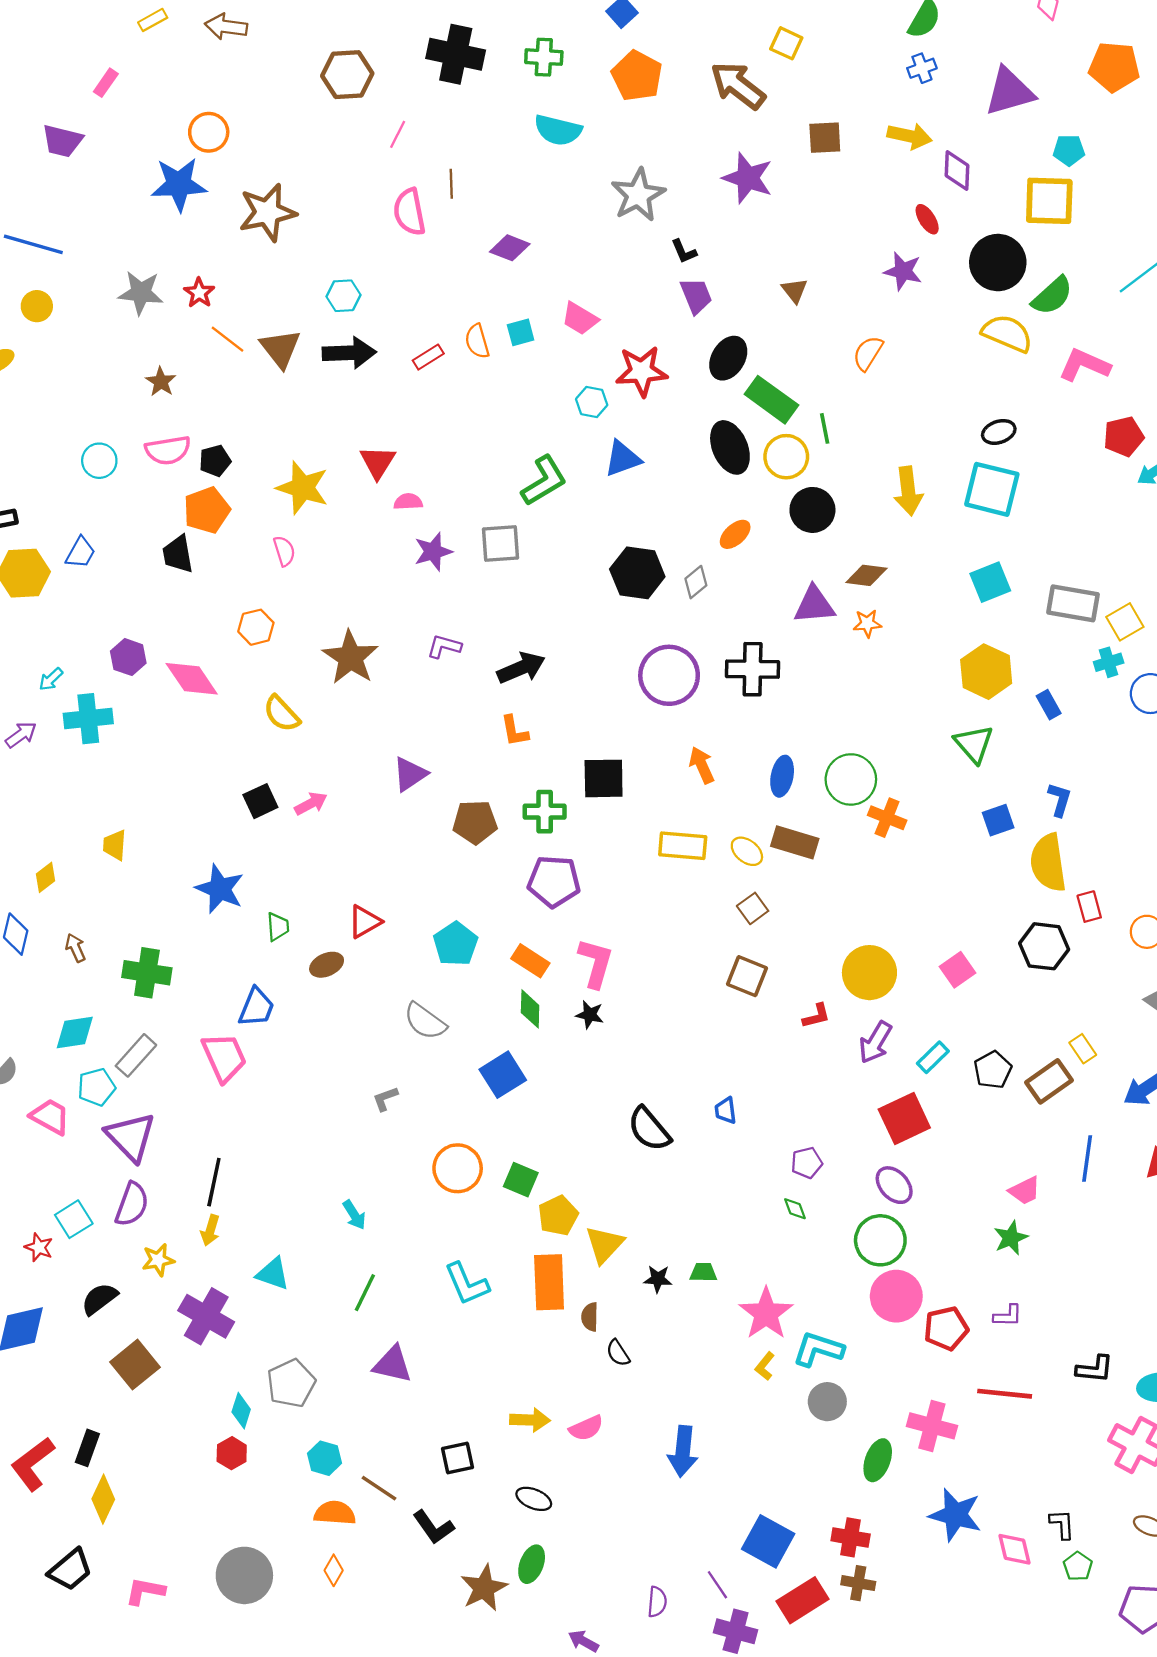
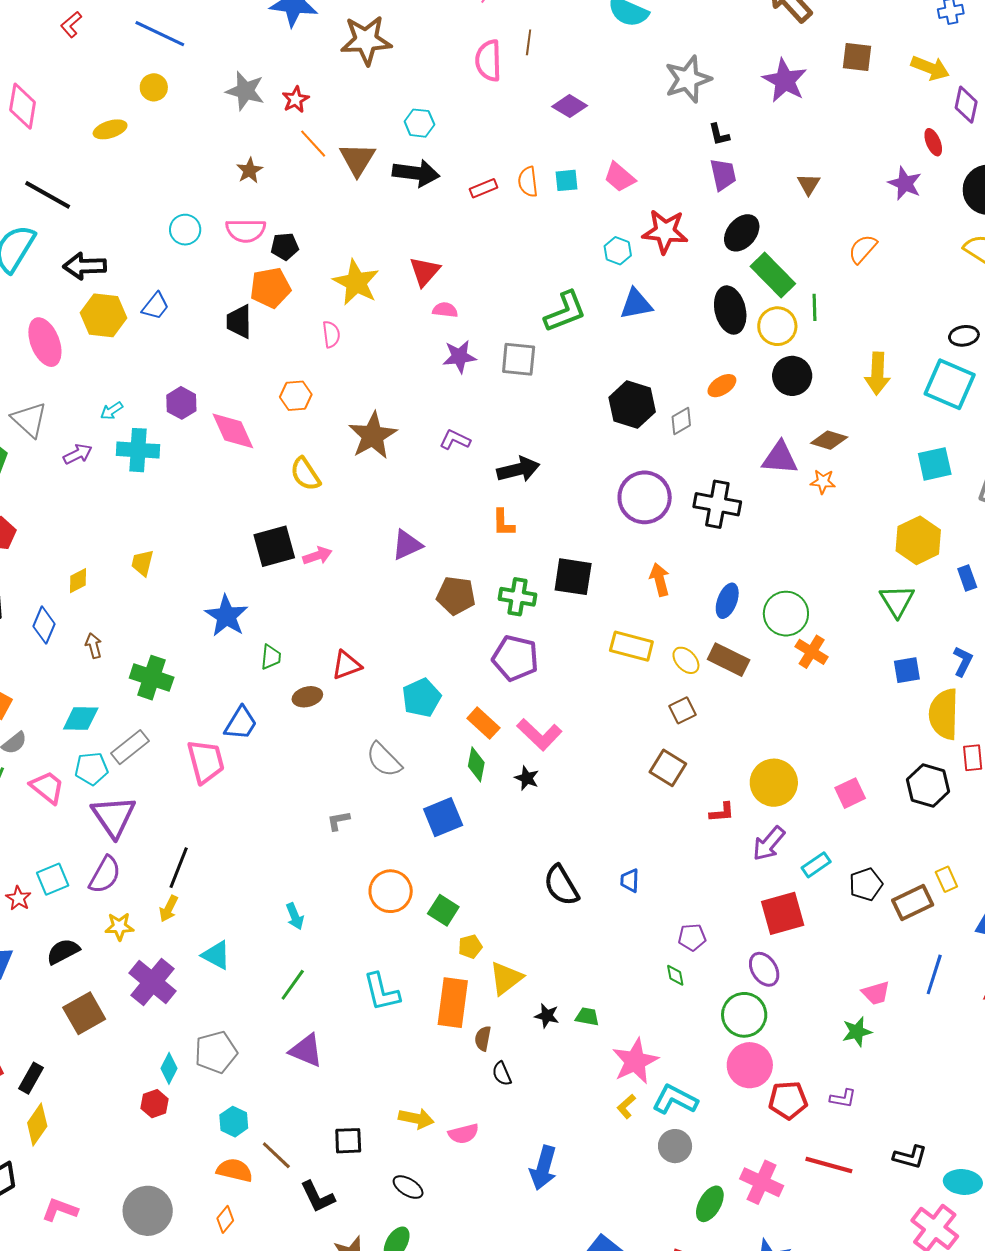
black square: (260, 801) -> (274, 546), size x1.4
pink L-shape: (596, 963) -> (539, 734), turned 108
yellow pentagon: (558, 1216) -> (470, 947), size x0.7

